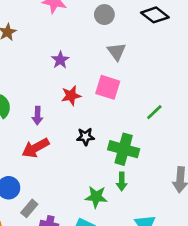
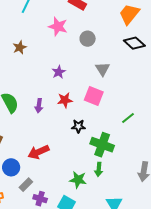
gray circle: (104, 15) -> (88, 39), moved
purple arrow: (37, 116) -> (39, 106), moved
black star: (85, 137) -> (78, 126), moved
red arrow: (36, 148) -> (38, 152), moved

